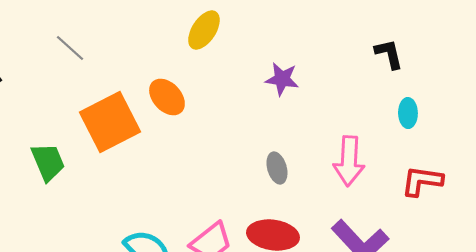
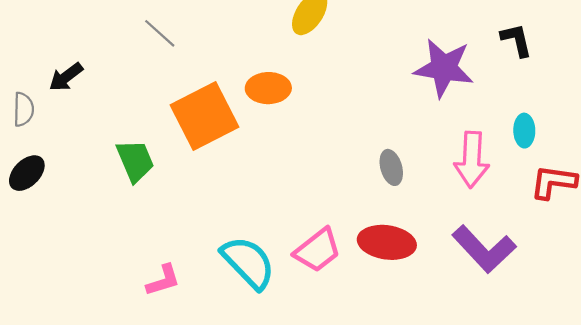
purple star: (282, 79) -> (444, 68), moved, size x1.6
orange ellipse: (167, 97) -> (268, 88), turned -48
cyan ellipse: (408, 113) -> (524, 131), moved

